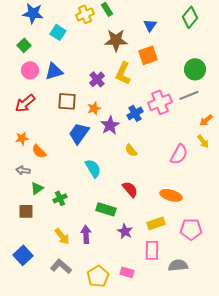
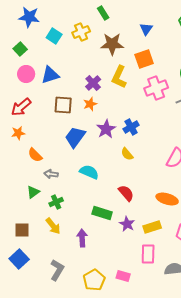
yellow cross: (85, 14) -> (81, 32), moved
pink cross: (160, 102) -> (156, 88), moved
orange star: (94, 108) -> (90, 104), moved
blue cross: (135, 113) -> (131, 127), moved
orange star: (22, 138) -> (18, 133), moved
cyan semicircle: (93, 168) -> (89, 172), turned -36
gray arrow: (23, 170) -> (51, 174), moved
brown square: (26, 211) -> (22, 230), moved
purple star: (125, 231) -> (127, 224), moved
yellow arrow: (62, 236) -> (53, 226), moved
gray L-shape: (61, 266) -> (57, 270), turned 80

